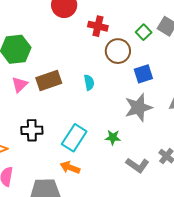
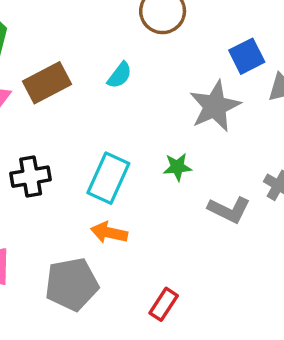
blue square: (143, 74) -> (247, 56), moved
cyan semicircle: (89, 82) -> (120, 75), turned 56

